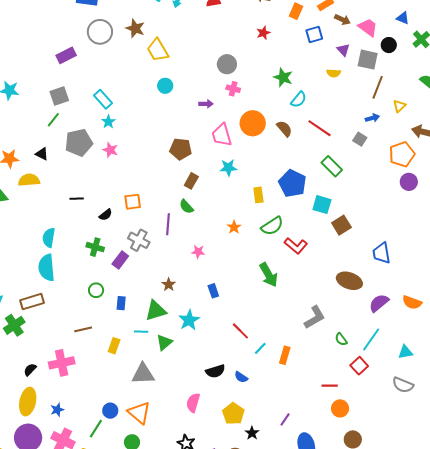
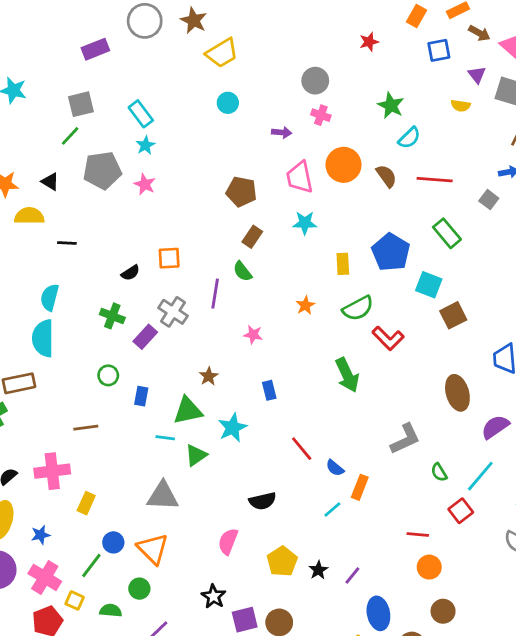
yellow trapezoid: (158, 50) -> (222, 53), turned -95
red line: (319, 128) -> (435, 180), turned -35
black line: (77, 199) -> (67, 243), moved
brown ellipse: (349, 281) -> (457, 393), turned 50
yellow rectangle: (114, 346) -> (86, 503), moved
cyan line: (260, 348) -> (332, 509), moved
blue semicircle: (241, 377) -> (335, 468), moved
black star: (252, 433) -> (318, 570), moved

